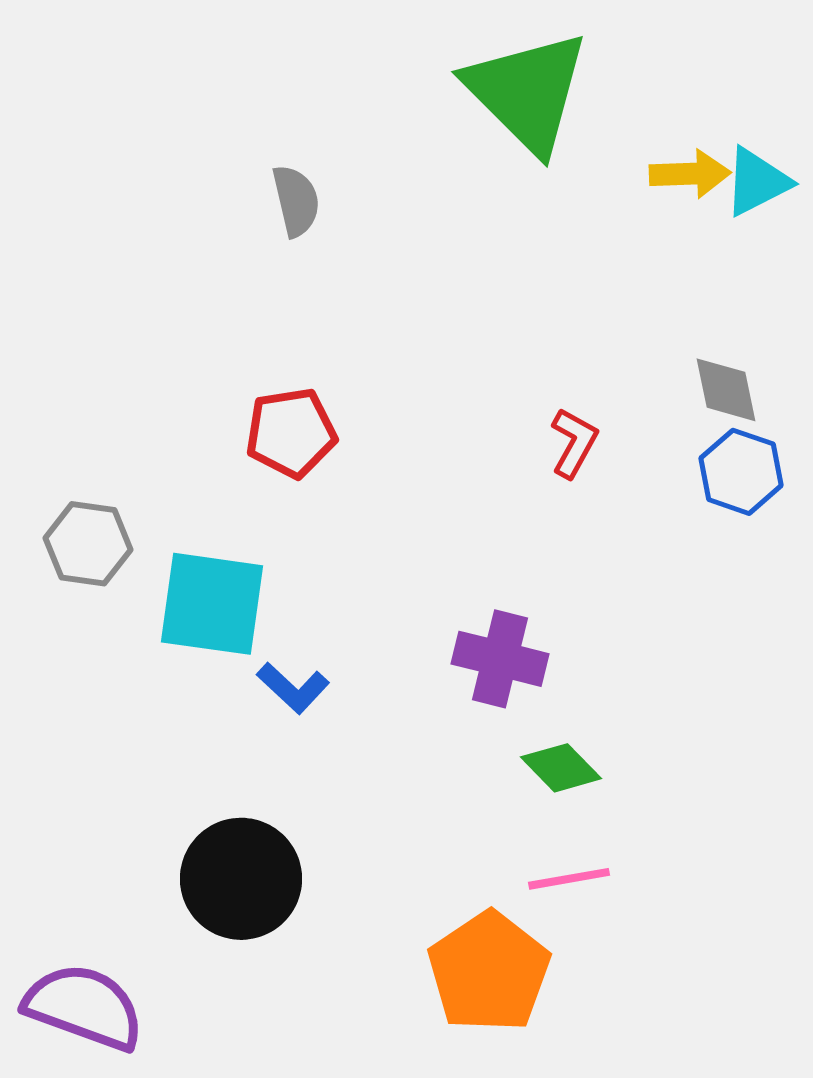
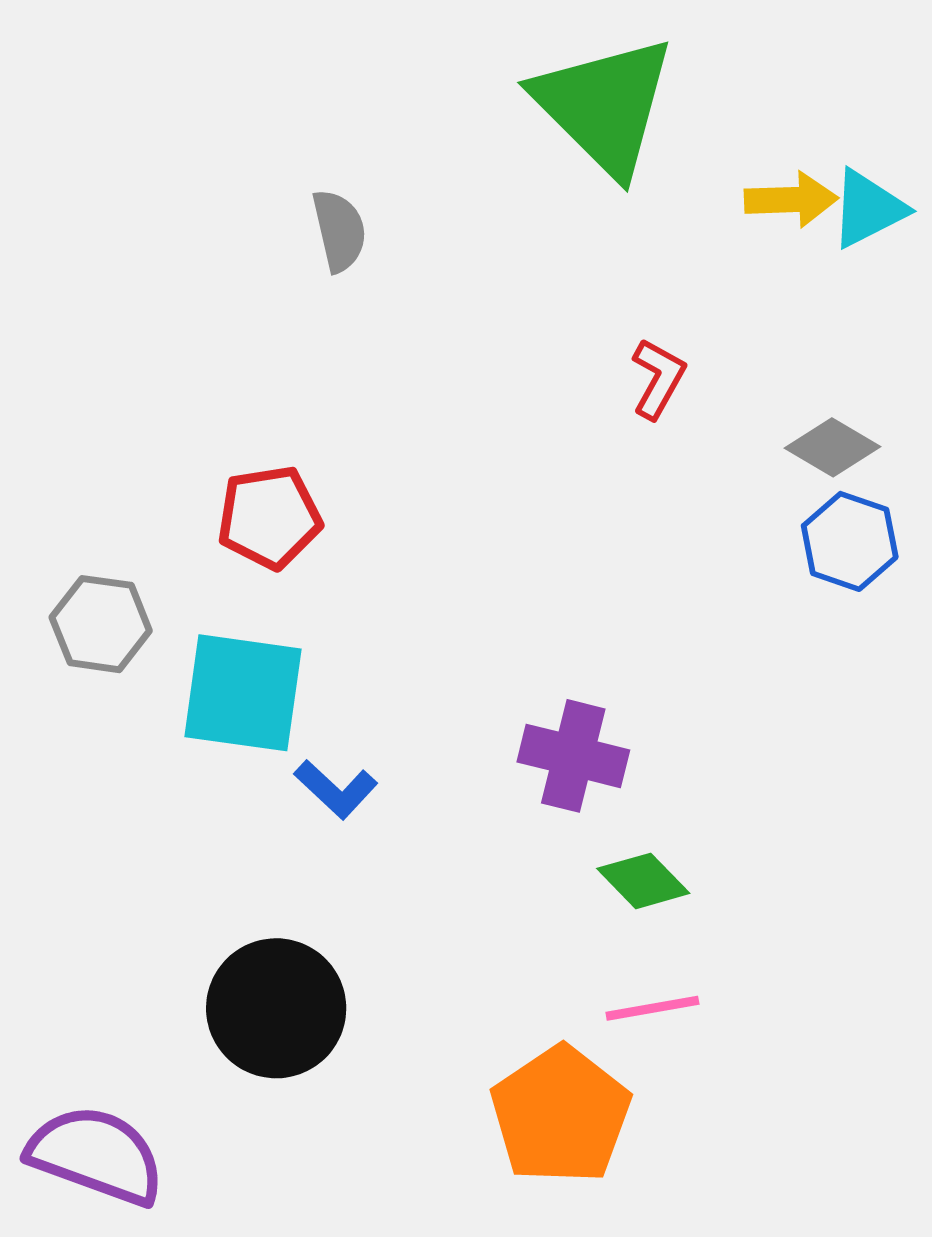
gray diamond: (726, 390) -> (832, 447), turned -48
red pentagon: (291, 433) -> (269, 517), moved
red L-shape: (574, 443) -> (658, 379), moved

